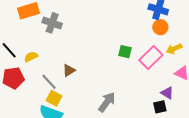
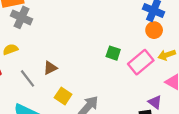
gray cross: (52, 23) -> (21, 17), moved
yellow square: (54, 98) -> (63, 96), moved

